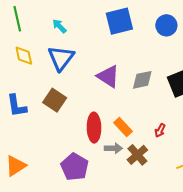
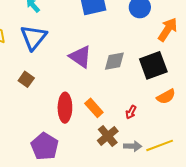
brown square: (55, 100) -> (26, 79), size x0.7
gray arrow: (113, 148) -> (133, 146), moved

